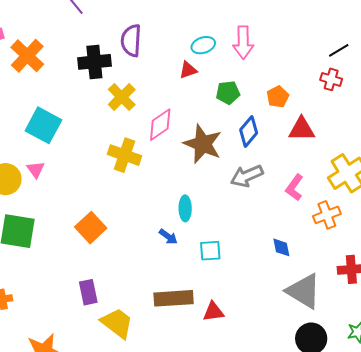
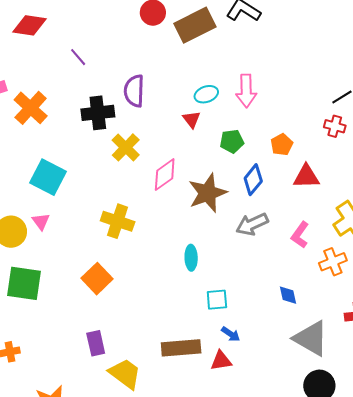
red triangle: (188, 70) -> (192, 119), turned -48
brown star: (203, 144) -> (208, 193), turned 30
yellow cross: (124, 155) -> (118, 221), moved
blue arrow: (168, 237) -> (231, 334), moved

